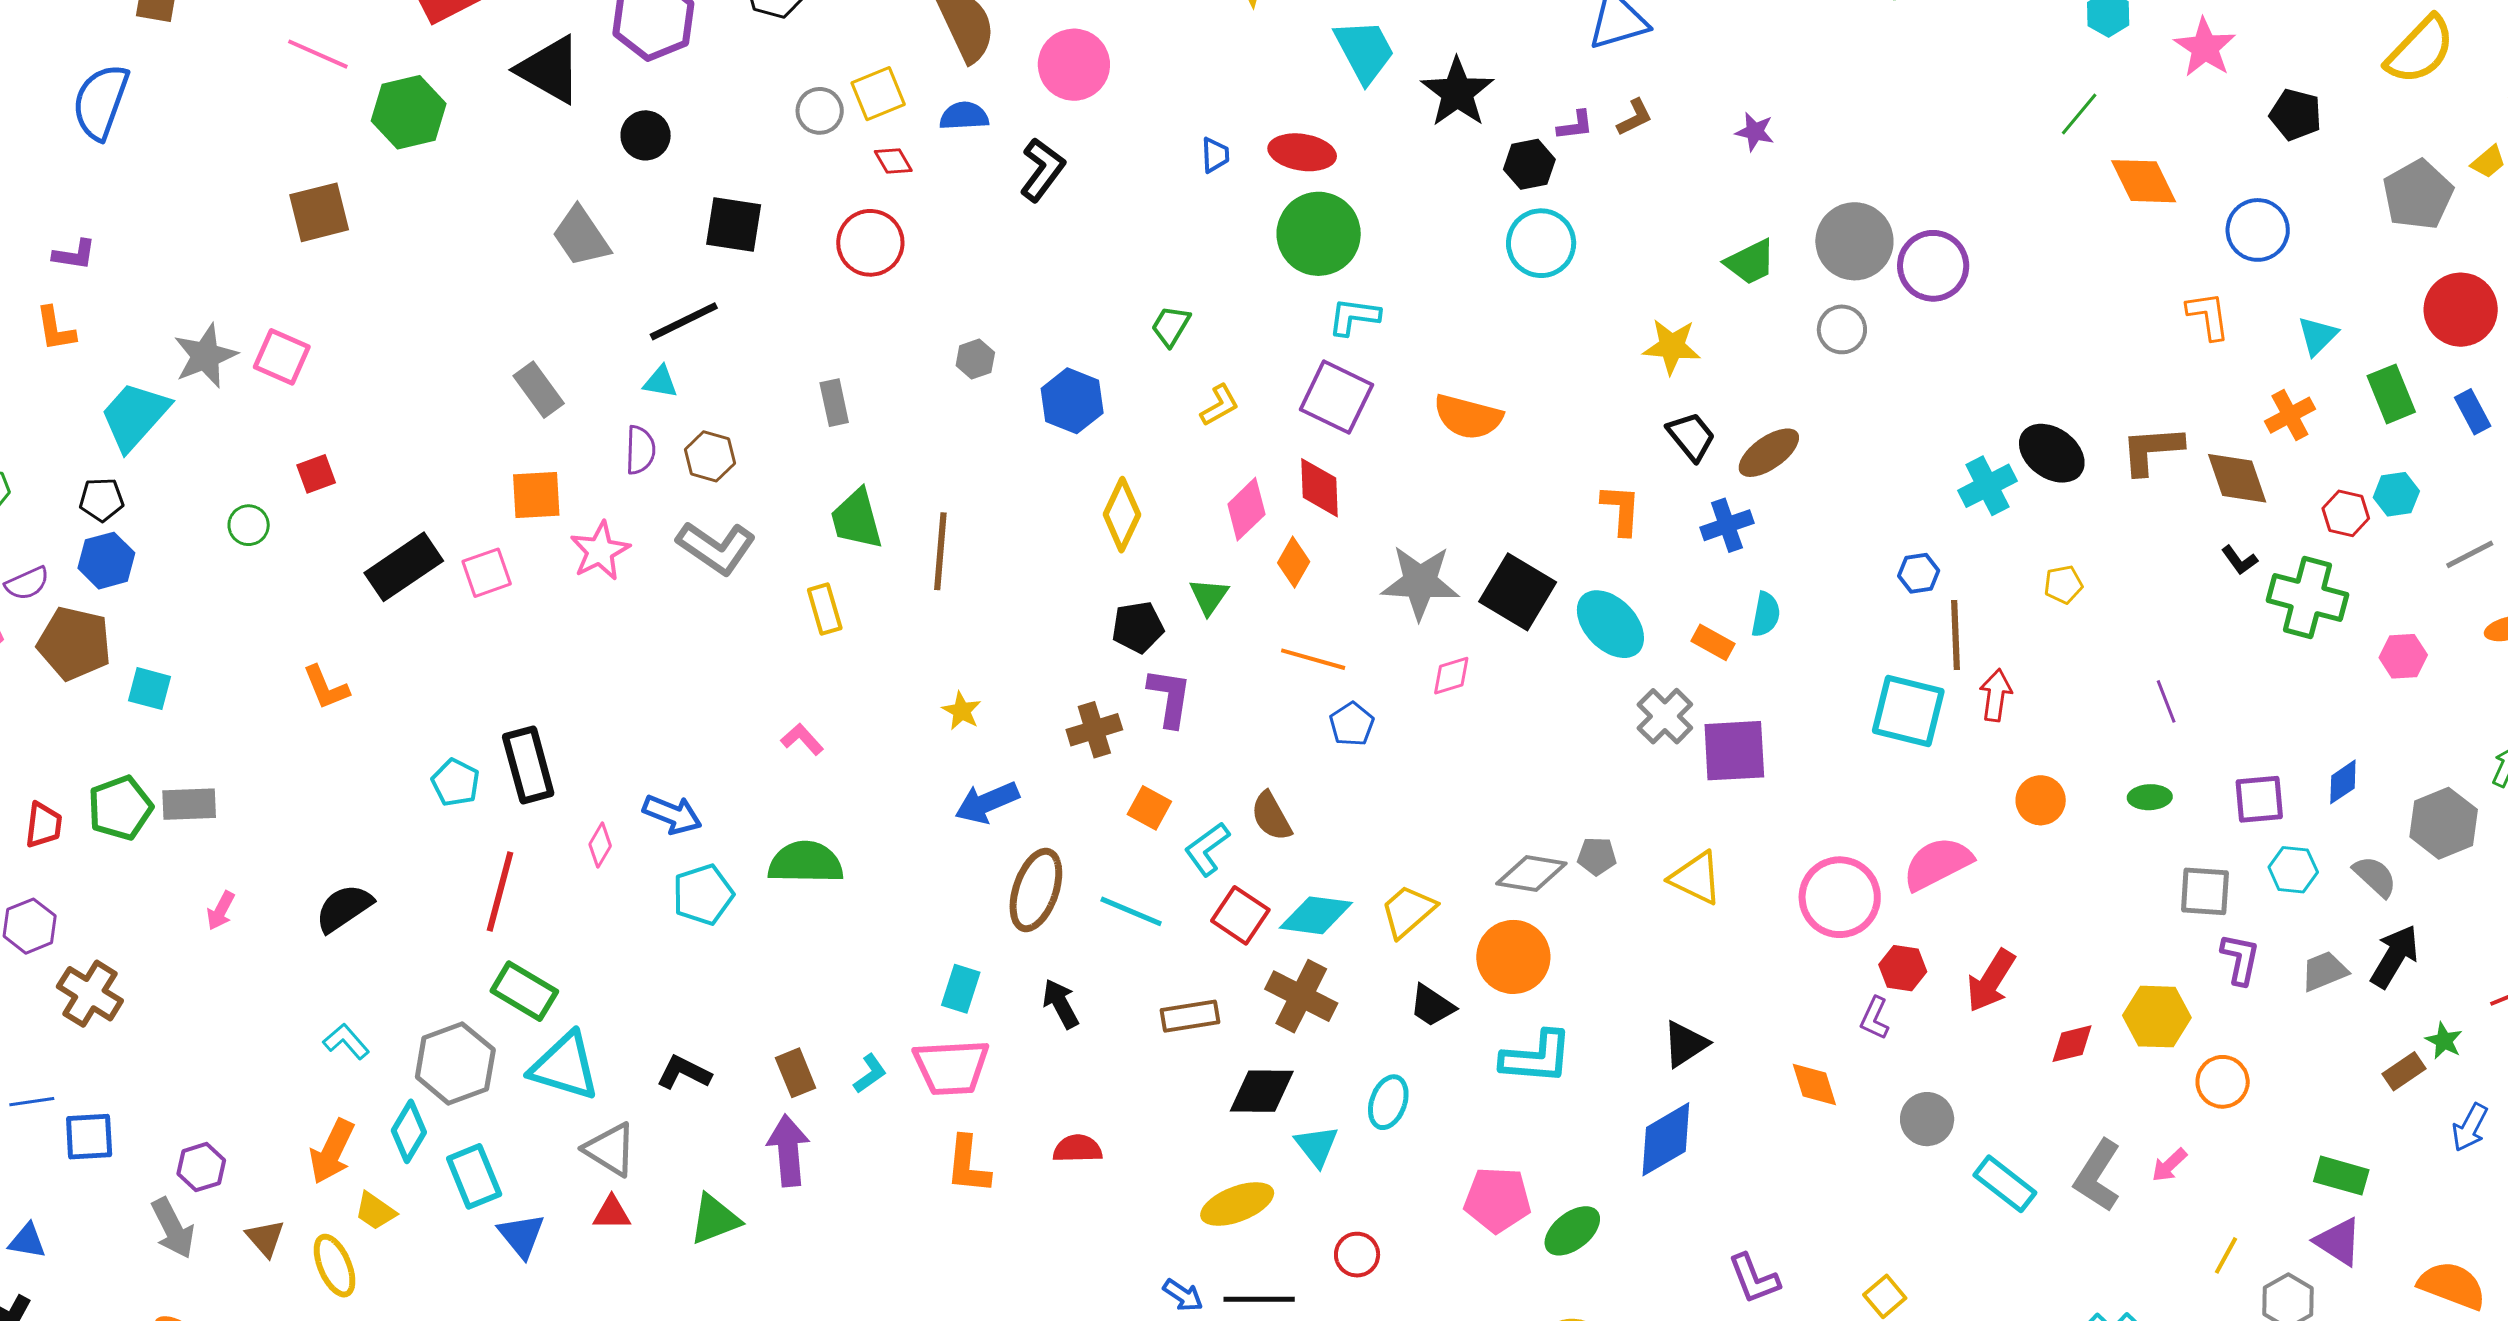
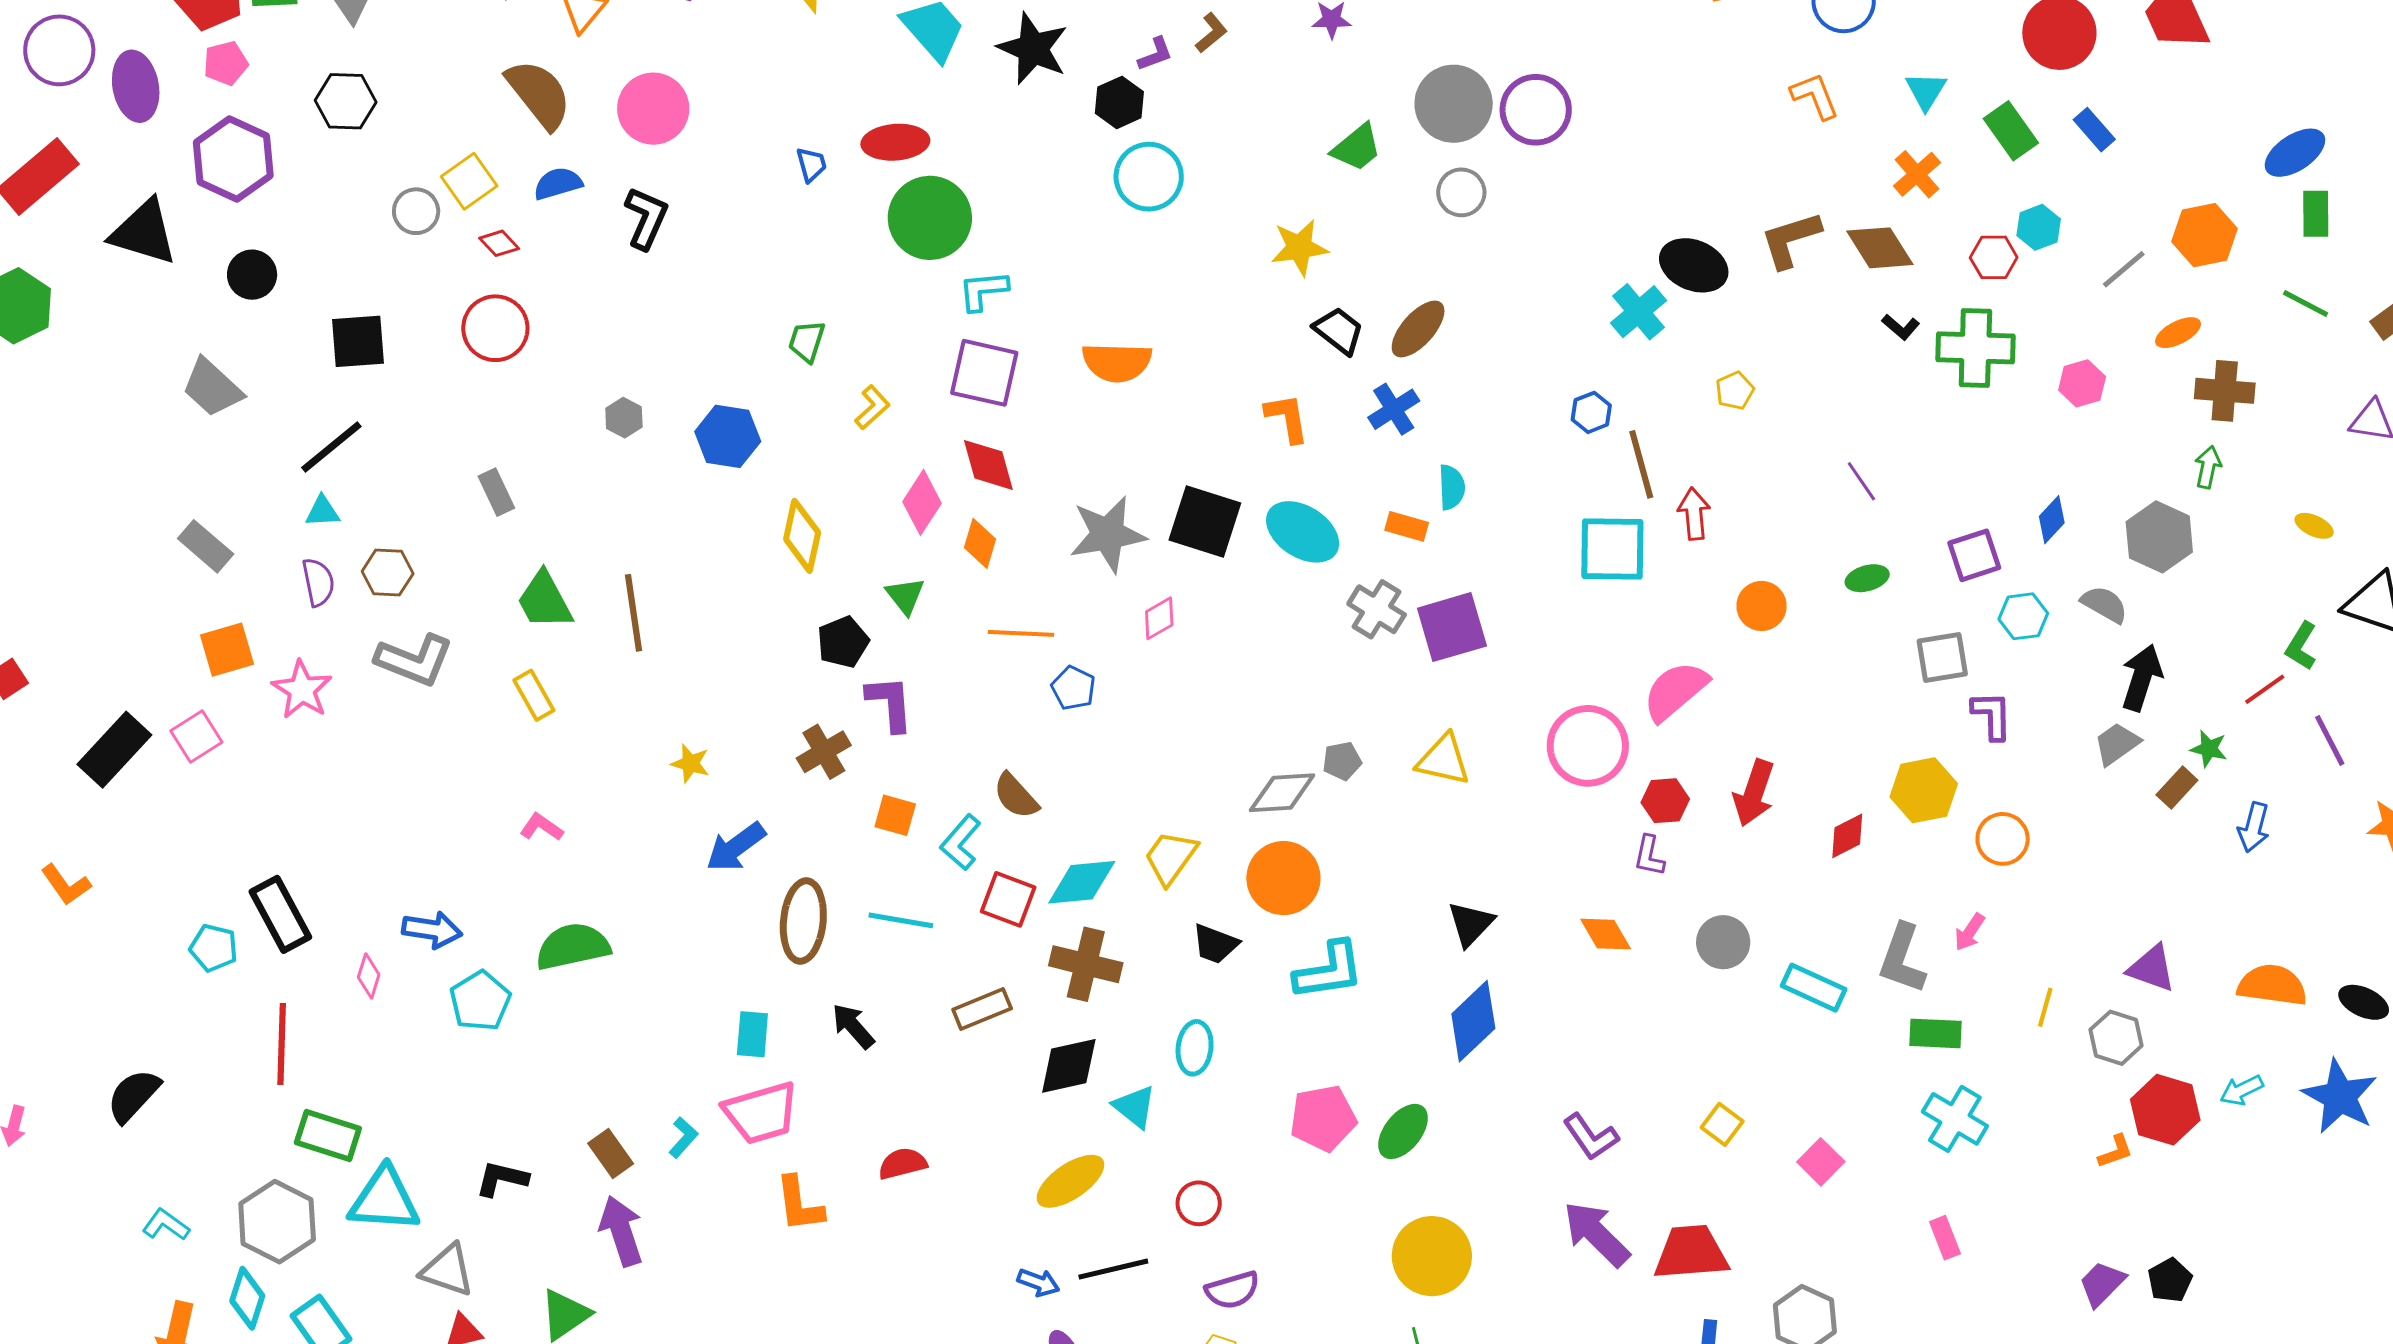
gray trapezoid: (2324, 971) -> (2117, 744), moved
green rectangle: (2341, 1176) -> (1935, 1033), moved

